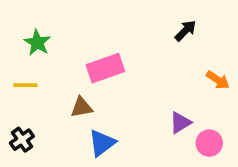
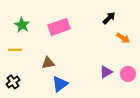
pink rectangle: (105, 68) -> (59, 27), moved
orange arrow: (218, 80) -> (123, 38), moved
pink circle: (209, 143) -> (128, 74), moved

